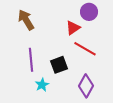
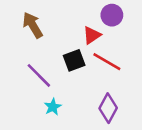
purple line: (31, 60) -> (39, 75), turned -40
black square: (59, 65) -> (74, 60), moved

